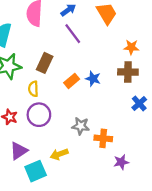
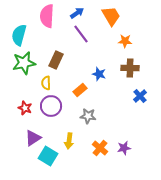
orange star: (131, 47) -> (125, 41), moved
orange rectangle: (72, 81) -> (80, 90), moved
orange cross: (103, 138) -> (100, 148), moved, turned 35
yellow arrow: (59, 154) -> (69, 141), turned -63
cyan square: (36, 171) -> (48, 156), turned -36

